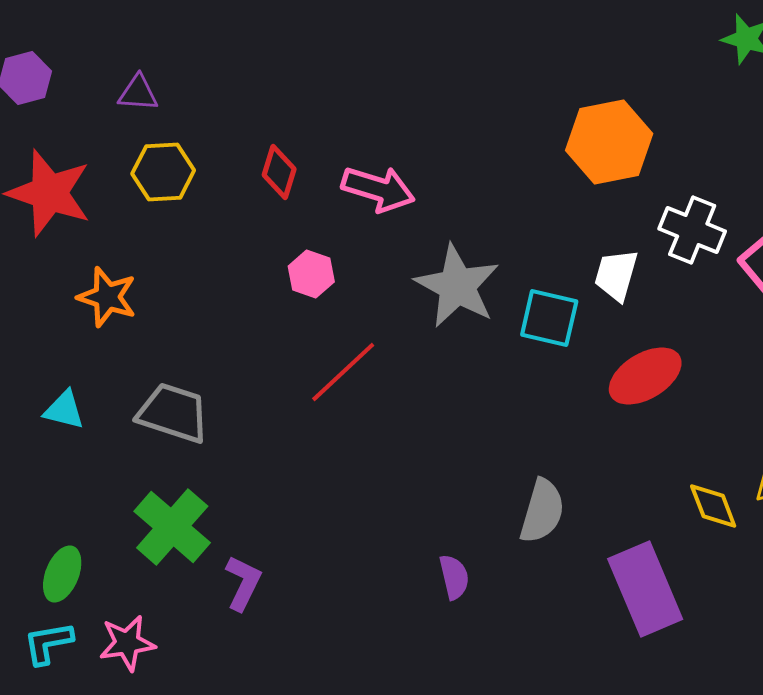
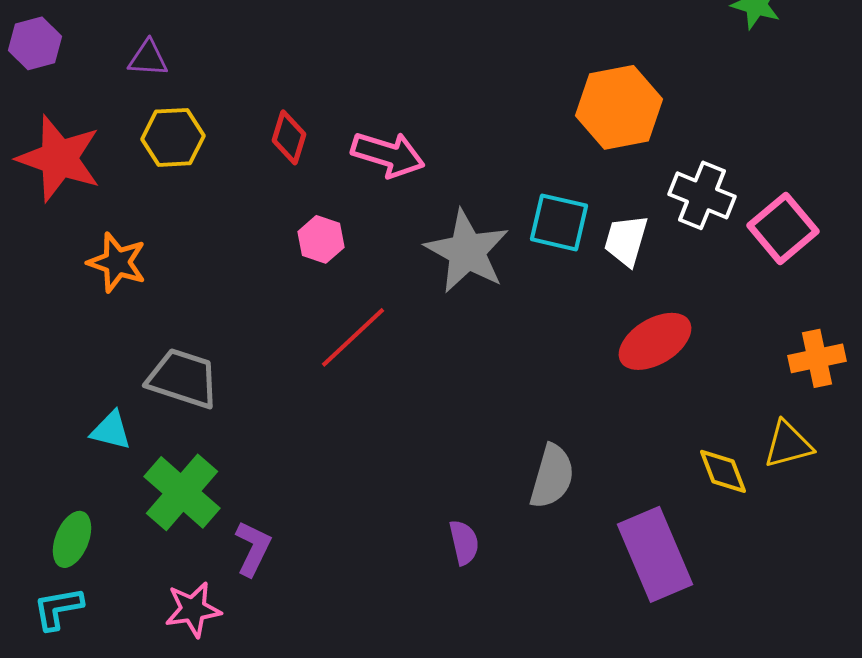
cyan square: (549, 318) -> (559, 222), moved
cyan triangle: (64, 410) -> (111, 430), moved
pink star: (127, 643) -> (193, 609), moved

